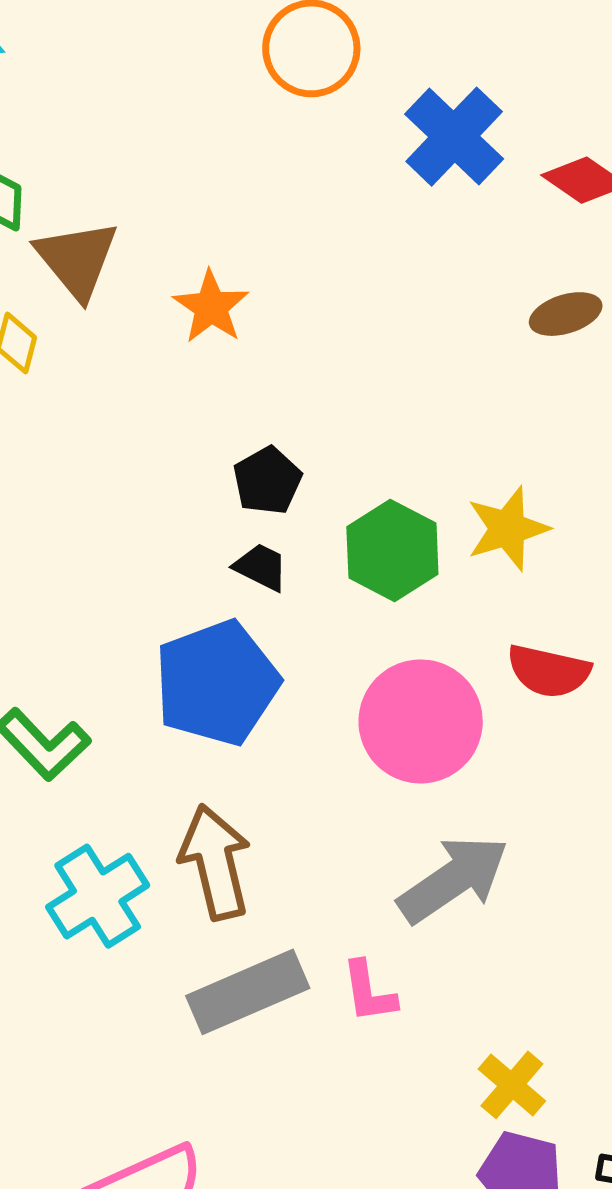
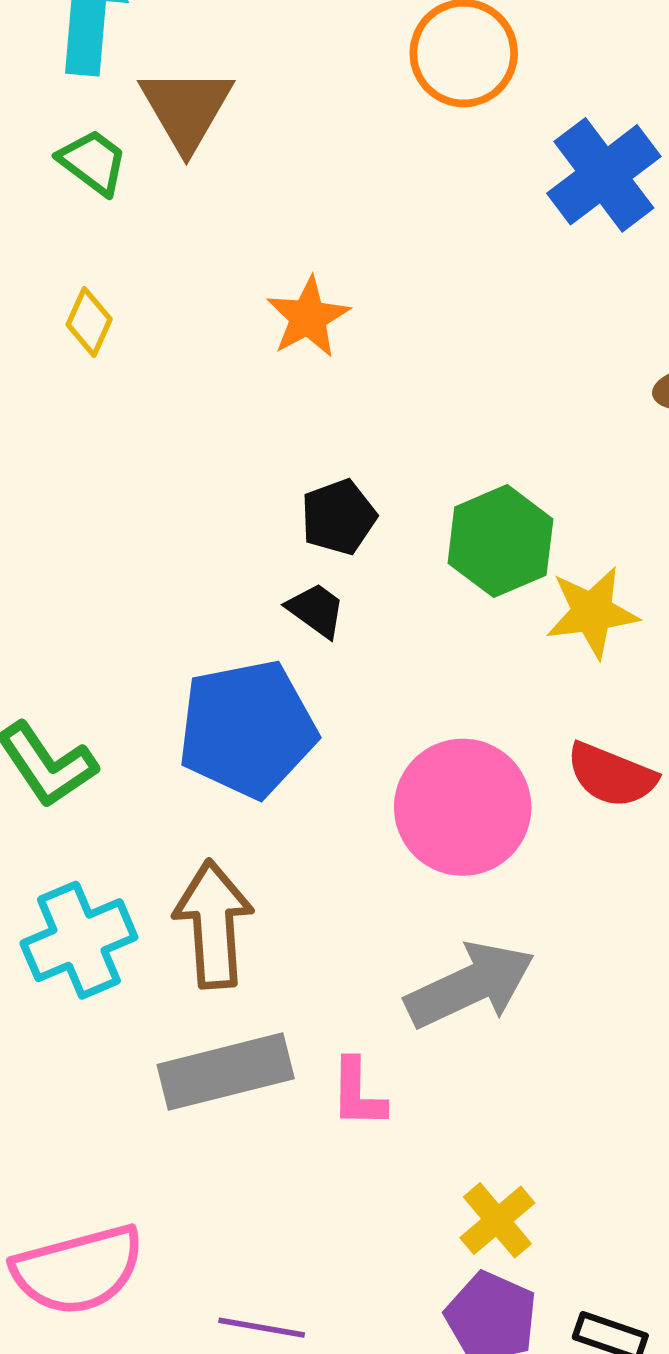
brown triangle: (77, 259) -> (186, 109), moved
green hexagon: (392, 550) -> (500, 541), moved

